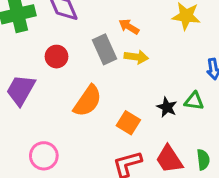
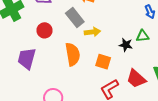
yellow arrow: (136, 57) -> (92, 32), moved
orange semicircle: (88, 101) -> (73, 54), turned -30

